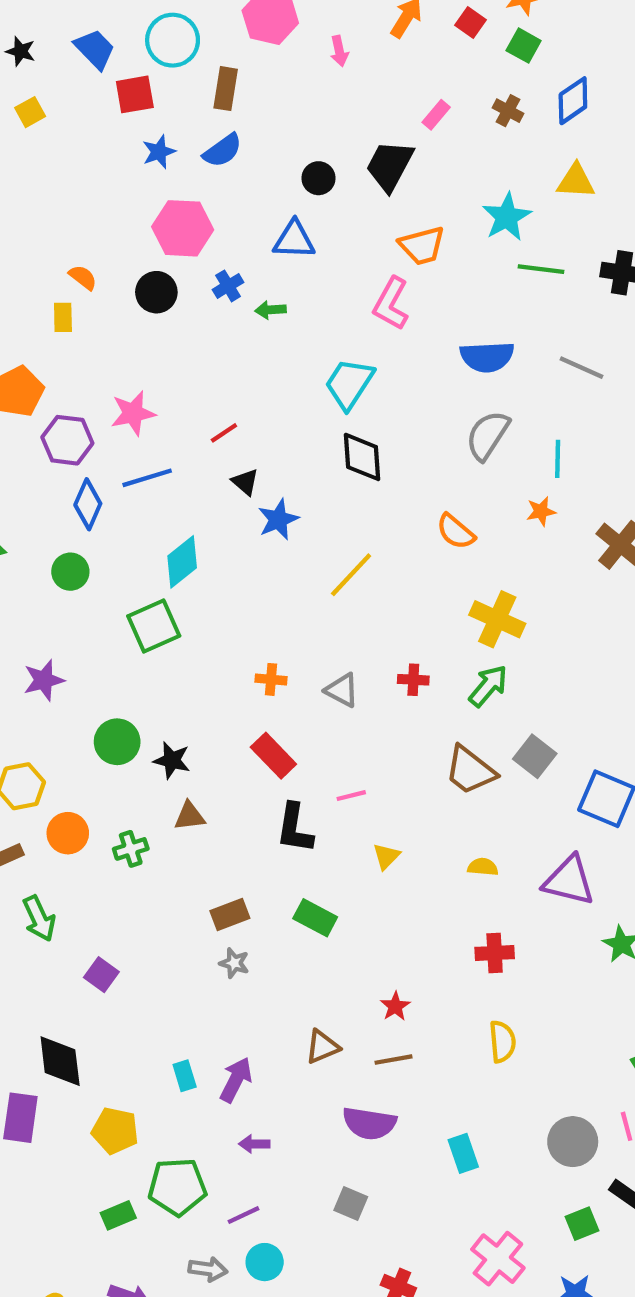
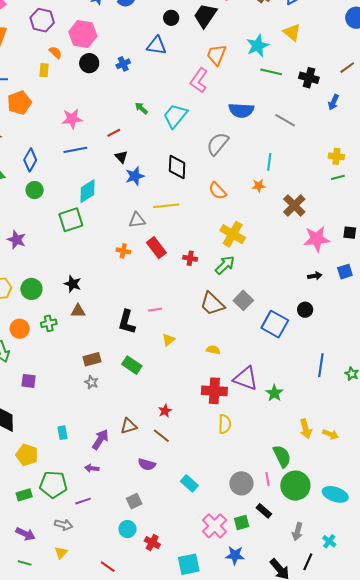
yellow triangle: (576, 181) -> (292, 32), turned 30
pink hexagon: (183, 228) -> (83, 34), moved
orange trapezoid: (422, 246) -> (216, 55), turned 120
green arrow: (271, 310) -> (141, 108), moved, turned 40
gray semicircle: (488, 435) -> (218, 144), moved
purple hexagon: (67, 440) -> (42, 20), moved
black diamond: (362, 457) -> (177, 167), moved
blue diamond: (88, 504) -> (30, 160), moved
yellow line: (351, 575) -> (166, 206), turned 35
purple star: (44, 680) -> (16, 240), turned 30
gray triangle: (342, 690) -> (137, 220), moved, turned -42
green circle: (117, 742) -> (31, 289), moved
red rectangle: (273, 756) -> (156, 248), moved
orange circle: (68, 833) -> (20, 329), moved
purple triangle: (569, 881) -> (246, 378), moved
red cross: (495, 953) -> (214, 391), size x1.4
purple square: (101, 975) -> (29, 381), turned -35
yellow semicircle: (502, 1042) -> (225, 424), moved
brown line: (393, 1060) -> (161, 436), turned 42
purple arrow: (236, 1080) -> (100, 439), moved
purple semicircle: (369, 1123) -> (147, 464), size x0.7
cyan rectangle: (463, 1153) -> (189, 483), turned -36
gray square: (351, 1204) -> (134, 501), turned 35
pink cross: (498, 1259) -> (215, 526), moved
cyan circle: (265, 1262) -> (127, 529), moved

